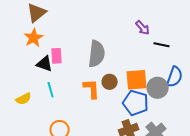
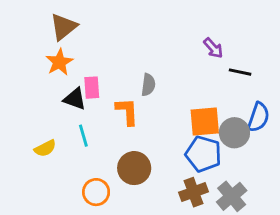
gray semicircle: (97, 54) -> (148, 85), size x0.6
brown circle: (110, 82) -> (134, 168), moved, size x1.5
orange L-shape: (92, 89) -> (127, 112), moved

